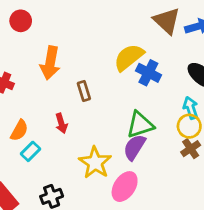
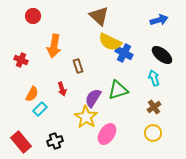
brown triangle: (167, 21) -> (99, 16), moved
yellow semicircle: (129, 57) -> (110, 42), turned -115
yellow circle: (189, 126) -> (153, 133), moved
purple semicircle: (134, 147) -> (93, 98), moved

